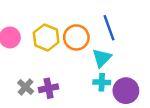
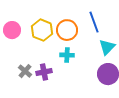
cyan triangle: (102, 58) -> (107, 47), moved
cyan cross: (102, 82) -> (67, 55), moved

